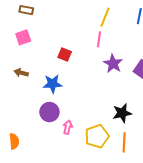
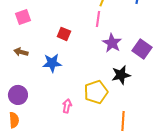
purple circle: (49, 112) -> (18, 95), moved
black star: (122, 113) -> (121, 75), moved
yellow pentagon: (97, 136) -> (96, 92), moved

